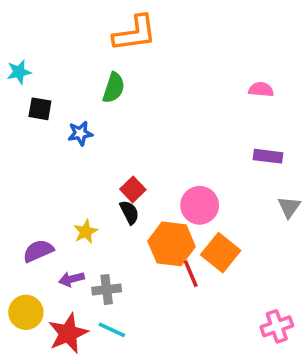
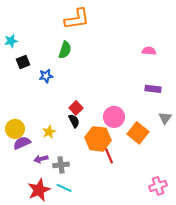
black square: (40, 109) -> (23, 62), turned -32
orange square: (221, 253) -> (138, 133), moved
yellow circle: (26, 312) -> (15, 129), moved

